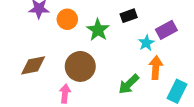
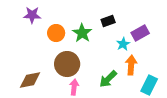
orange circle: (67, 19) -> (56, 33), moved
brown diamond: (33, 65) -> (30, 80), moved
pink arrow: (65, 94) -> (74, 87), moved

